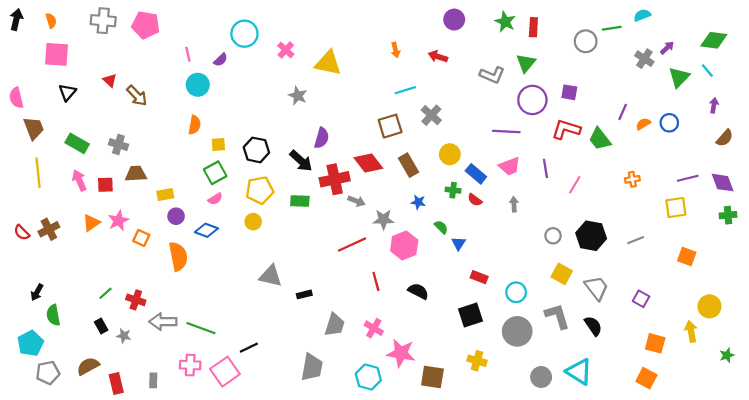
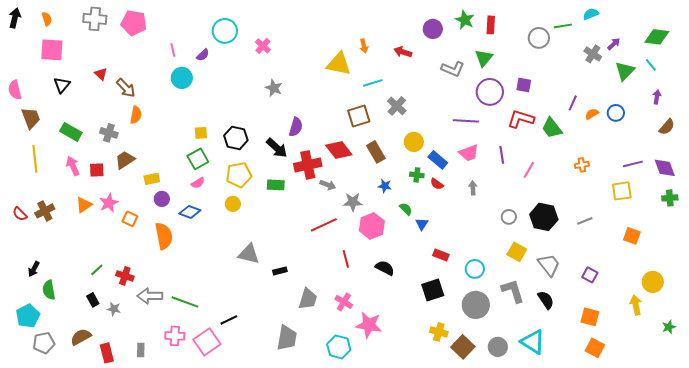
purple circle: (454, 20) -> (433, 29), moved
yellow triangle: (328, 63) -> (339, 64), moved
orange semicircle: (194, 125) -> (136, 115), moved
brown trapezoid: (136, 174) -> (125, 160), turned -30
orange square: (655, 343) -> (590, 317), moved
brown square: (432, 377) -> (463, 347), moved, turned 35

